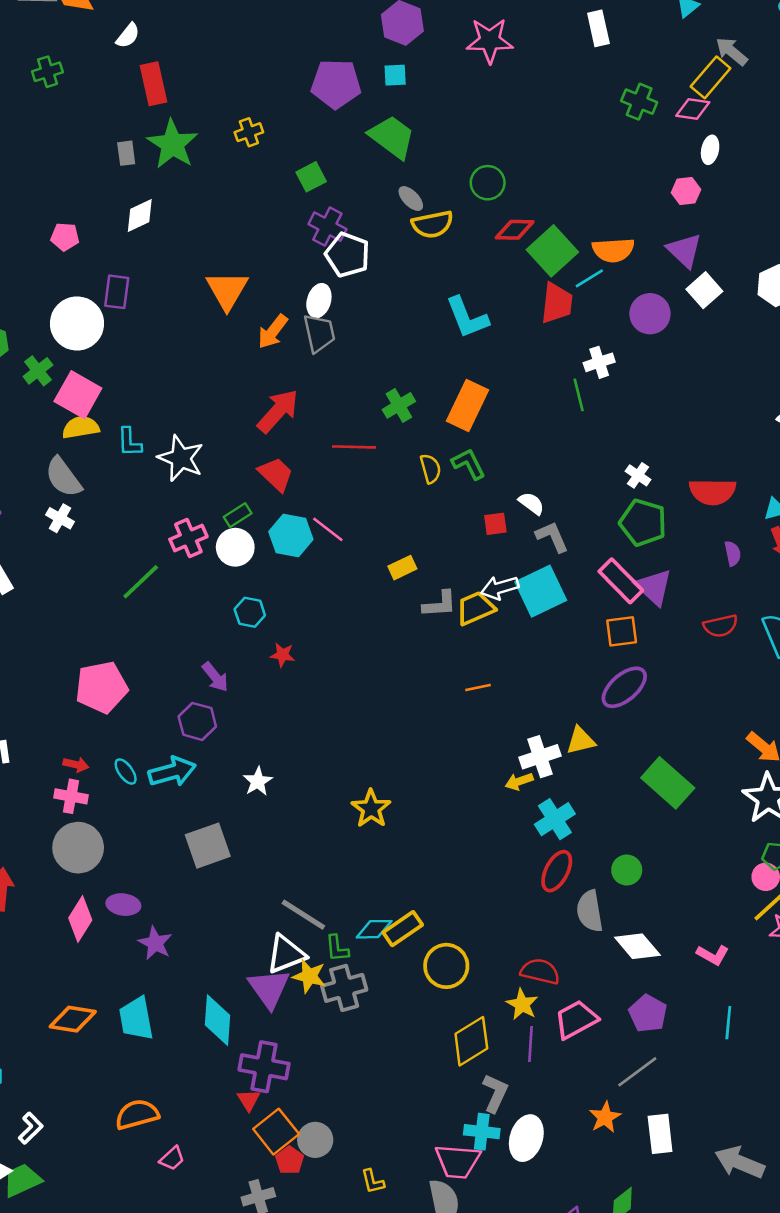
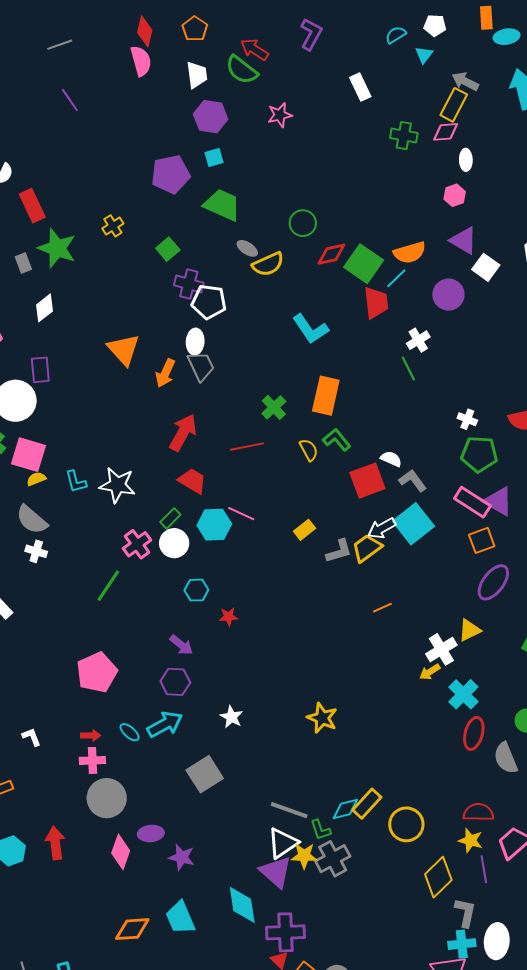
pink star: (490, 41) -> (280, 115), size x0.7
yellow semicircle: (81, 427) -> (36, 479), size x0.7
red square: (495, 524) -> (367, 481), size x1.8

